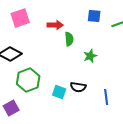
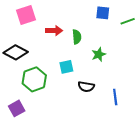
red arrow: (55, 25) -> (54, 31), moved
cyan square: (59, 92) -> (66, 67), moved, turned -32

